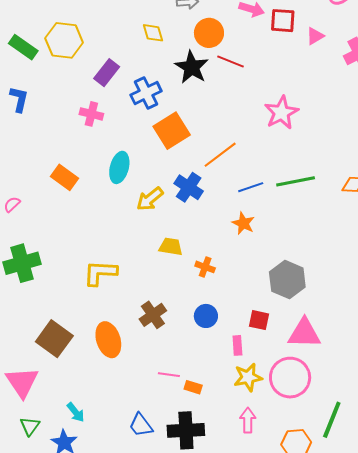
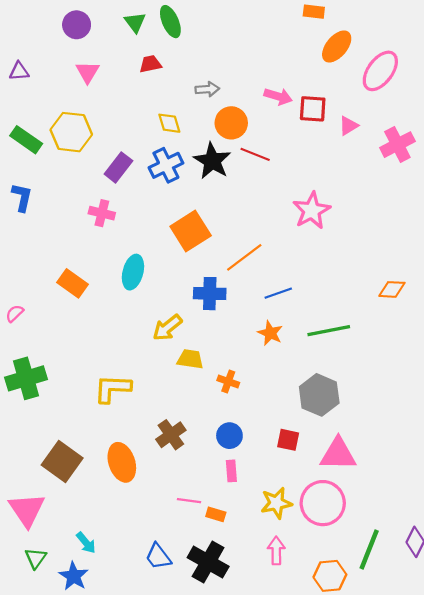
blue cross: (146, 93) -> (166, 165), moved
green line: (296, 181) -> (329, 331), moved
blue cross: (189, 187) -> (210, 294), turned -32
yellow arrow: (150, 199) -> (167, 328), moved
pink rectangle: (237, 345) -> (231, 471), moved
black cross: (186, 430) -> (208, 562), turned 33

